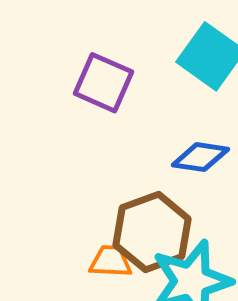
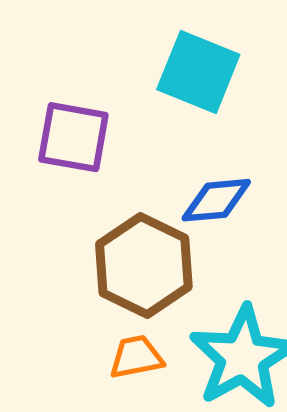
brown hexagon: (152, 232) -> (144, 266), moved

